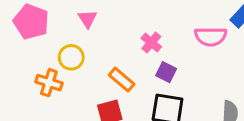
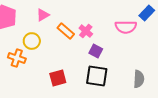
pink triangle: (88, 19) -> (43, 15), turned 32
orange rectangle: (122, 80) -> (66, 31), moved

